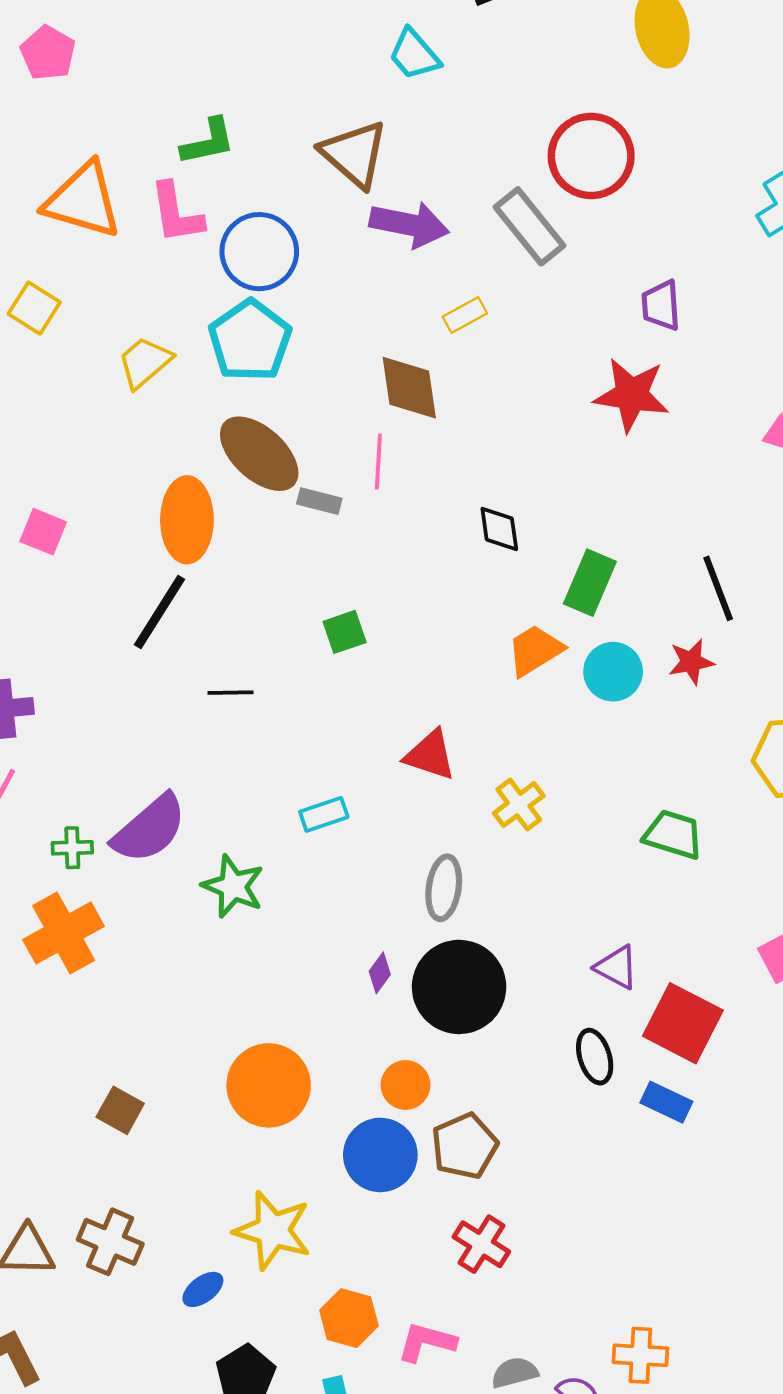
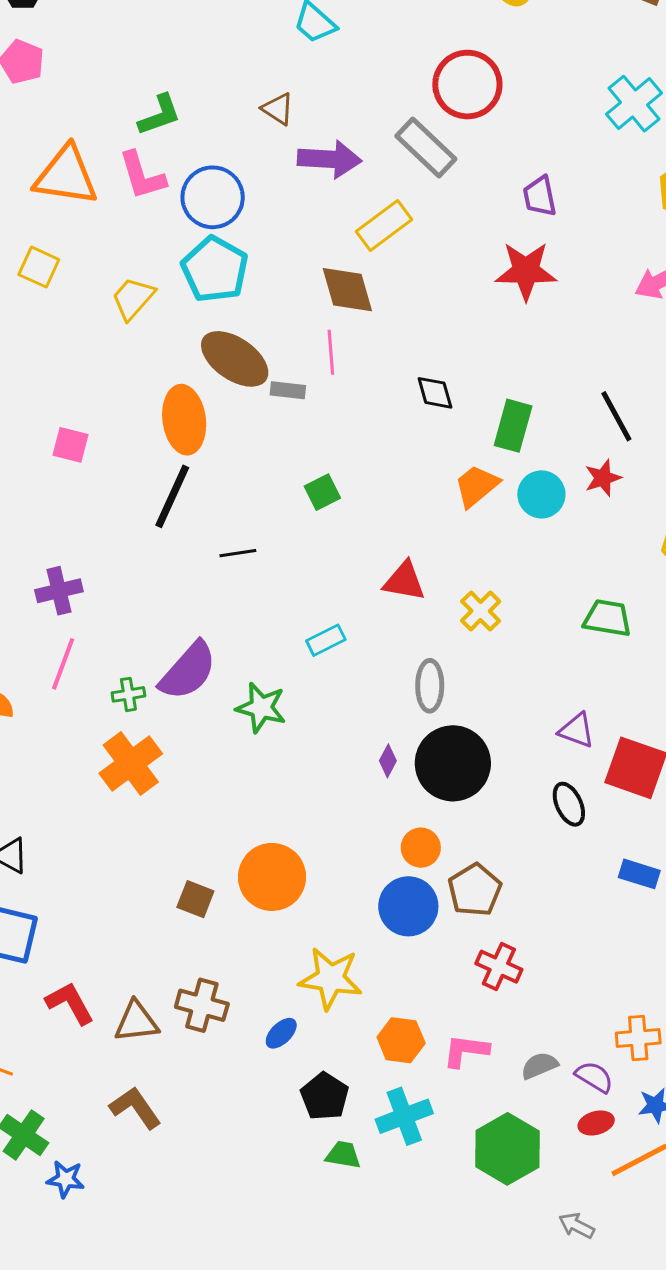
brown triangle: (354, 154) -> (278, 109), size x0.6
yellow rectangle: (465, 315) -> (384, 226), size x1.6
orange circle: (269, 1085) -> (272, 877), moved
blue rectangle: (666, 1102) -> (639, 874), moved

